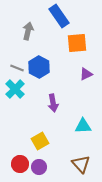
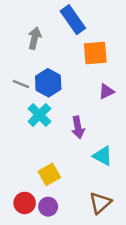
cyan cross: (15, 89) -> (39, 115), moved
purple arrow: (53, 103) -> (78, 127), moved
cyan triangle: (83, 126) -> (103, 156), turned 30
brown triangle: (81, 164) -> (100, 203), turned 30

